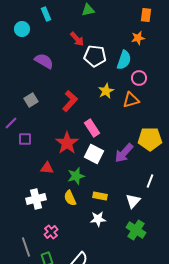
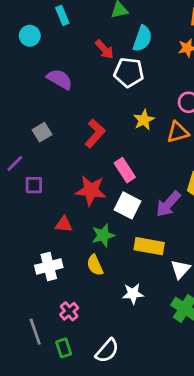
cyan semicircle: (124, 60) -> (142, 38), moved
red star: (67, 143) -> (91, 190), turned -30
yellow rectangle: (100, 196) -> (149, 246), moved, size x1.5

